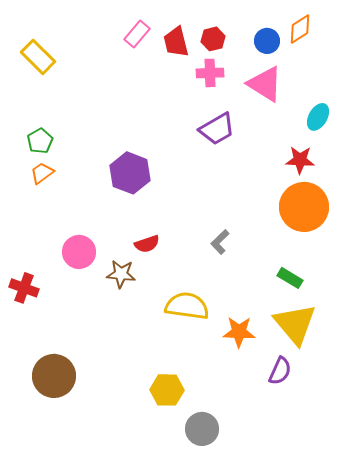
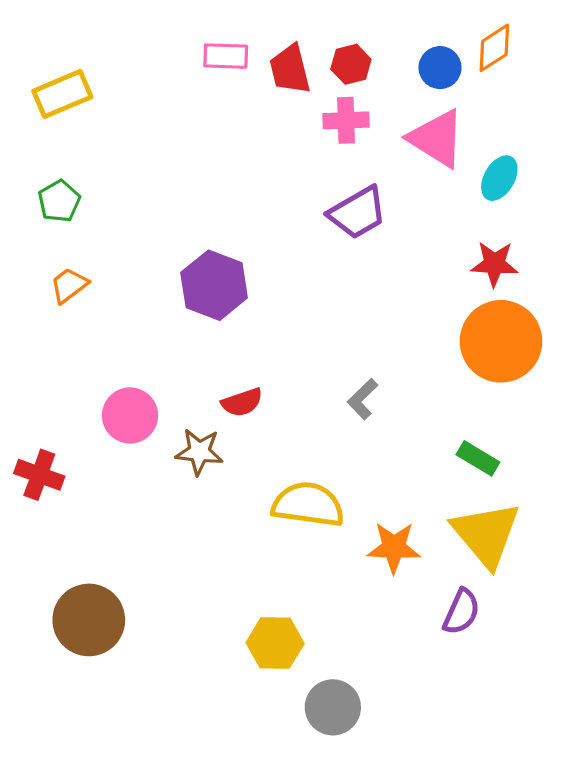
pink rectangle: (137, 34) -> (226, 56), turned 52
yellow rectangle: (38, 57) -> (62, 94), turned -68
cyan ellipse: (318, 117) -> (499, 178), moved
green pentagon: (40, 141) -> (59, 201), moved

